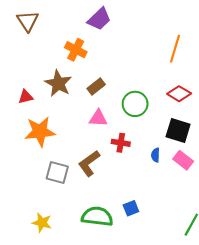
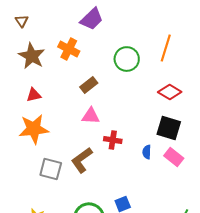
brown triangle: (28, 21) -> (22, 21), size x0.6
brown star: (58, 83) -> (32, 56), moved
red triangle: (26, 97) -> (34, 95), moved
green circle: (135, 104) -> (127, 59), moved

